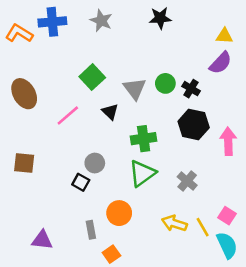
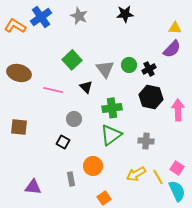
blue cross: (52, 22) -> (41, 17), turned -30
black cross: (191, 89) -> (149, 69), turned 32
brown ellipse: (24, 94) -> (19, 73), turned -45
pink line: (68, 116) -> (53, 90), turned 54
gray circle: (95, 163) -> (74, 119), moved
gray cross: (187, 181) -> (146, 141), turned -35
yellow arrow: (174, 223) -> (136, 174), turned -48
orange square: (111, 254) -> (104, 198), moved

